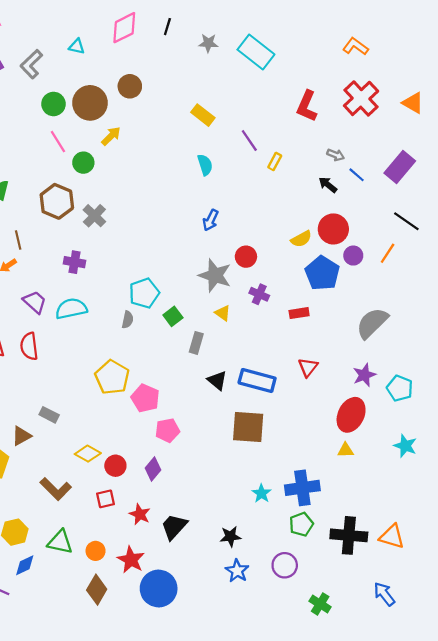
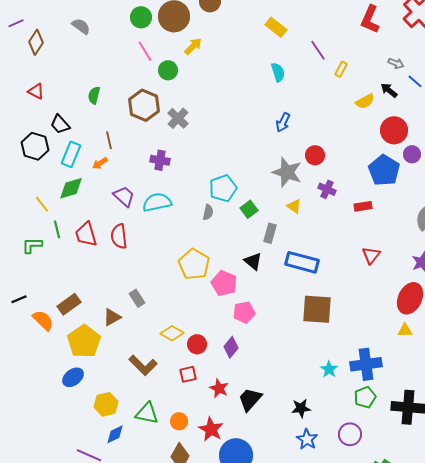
yellow semicircle: (301, 239) -> (365, 101), moved
black triangle: (217, 381) -> (253, 261), moved
blue rectangle: (257, 381) -> (302, 262), moved
gray rectangle: (49, 415) -> (137, 298), turned 30

